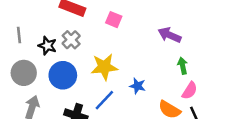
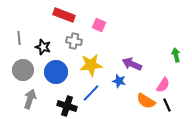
purple arrow: (169, 35) -> (132, 64), moved
gray cross: (71, 40) -> (74, 41), moved, turned -35
green arrow: (183, 66) -> (176, 55), moved

